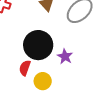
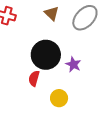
yellow circle: (43, 81) -> (59, 98), moved

